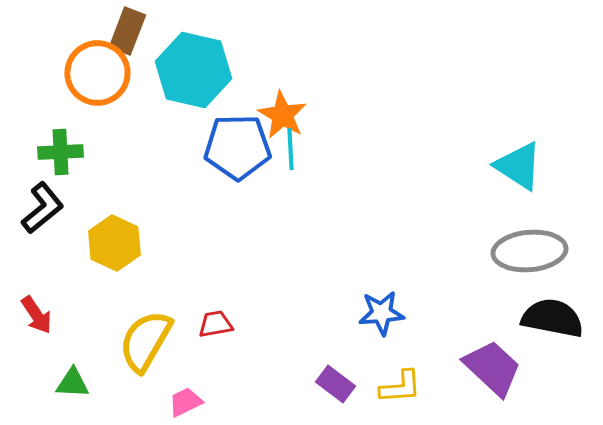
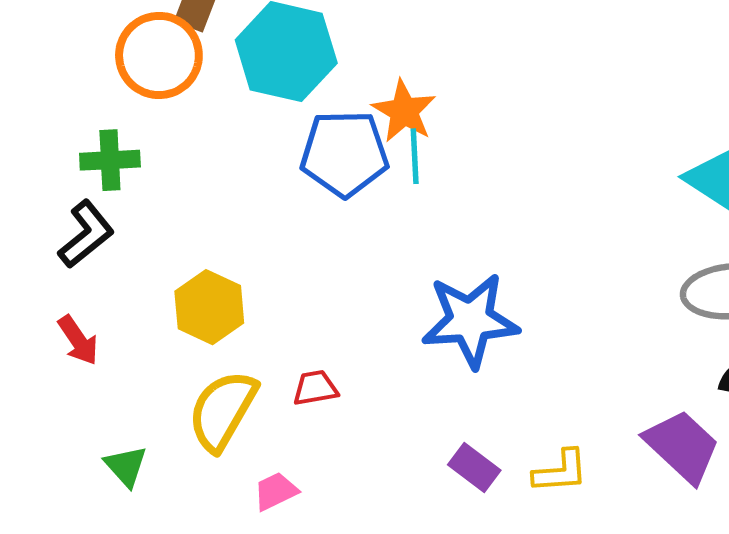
yellow hexagon: (114, 243) -> (209, 307), moved
blue star: (381, 313) -> (470, 320), moved, size x1.6
red arrow: (36, 315) -> (78, 340), moved
green triangle: (72, 383) -> (126, 466), turned 45

